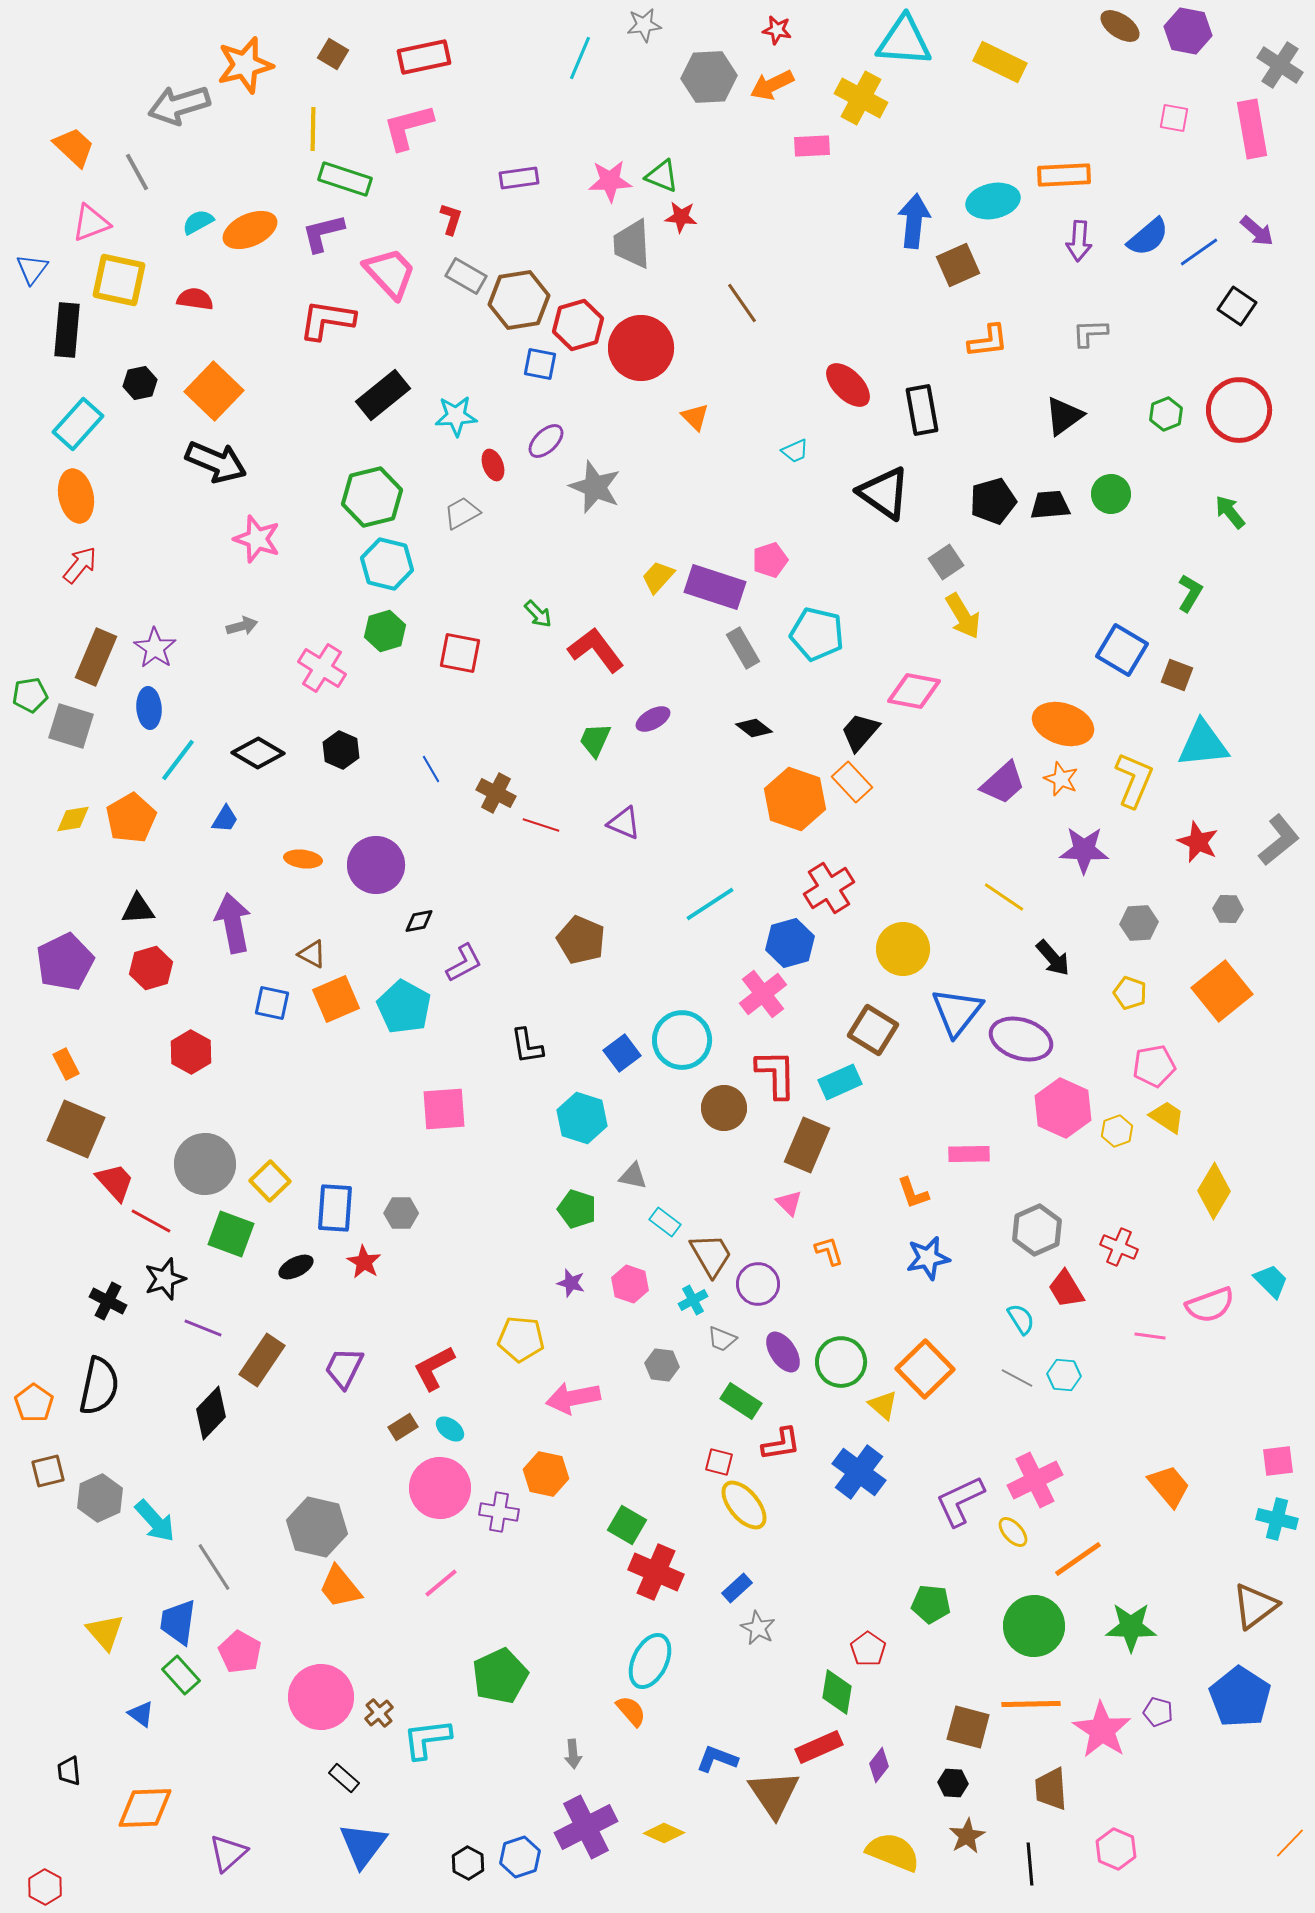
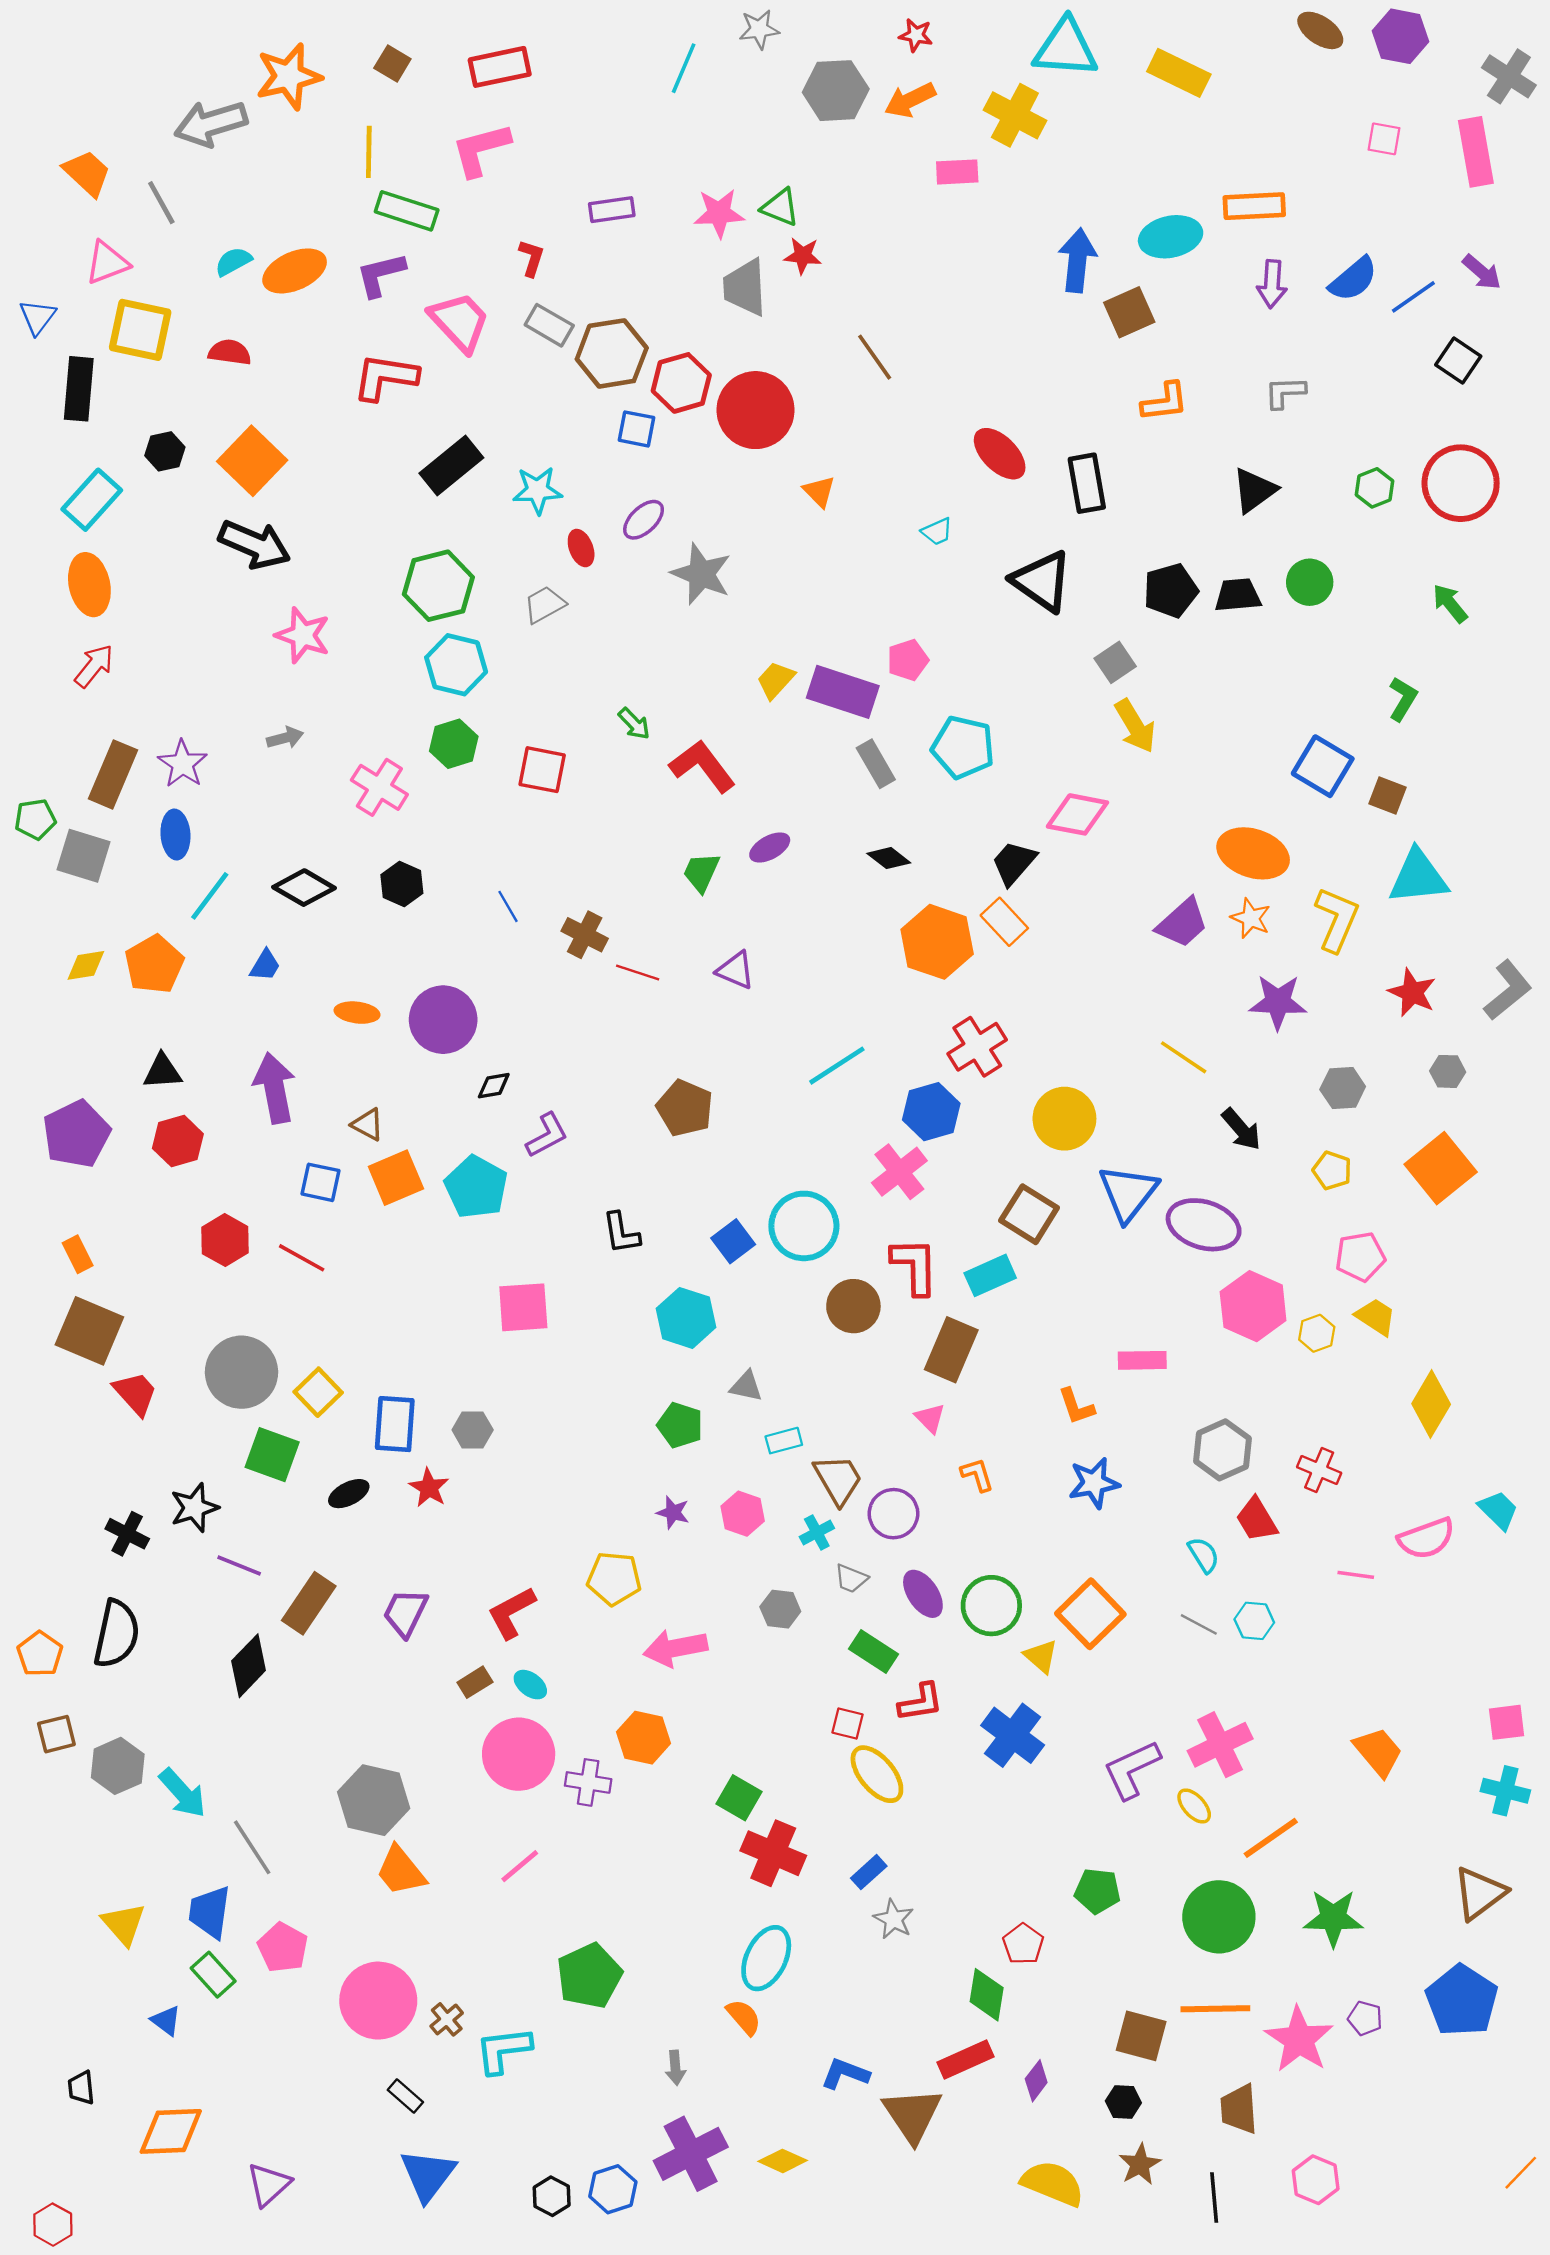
red line: (151, 1221) -> (302, 1258), moved
cyan rectangle: (665, 1222) -> (784, 1441), turned -52

